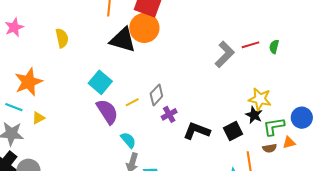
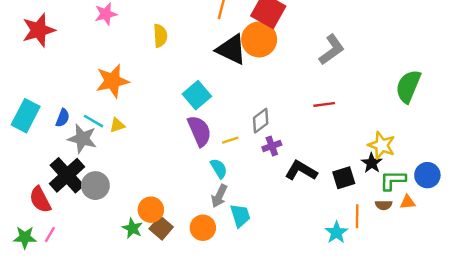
red line: (251, 45) -> (324, 104), moved
green semicircle: (274, 47) -> (408, 86), size x2.0
gray L-shape: (225, 54) -> (332, 50), moved
yellow line: (132, 102) -> (230, 140), moved
cyan line: (14, 107) -> (93, 121), moved

